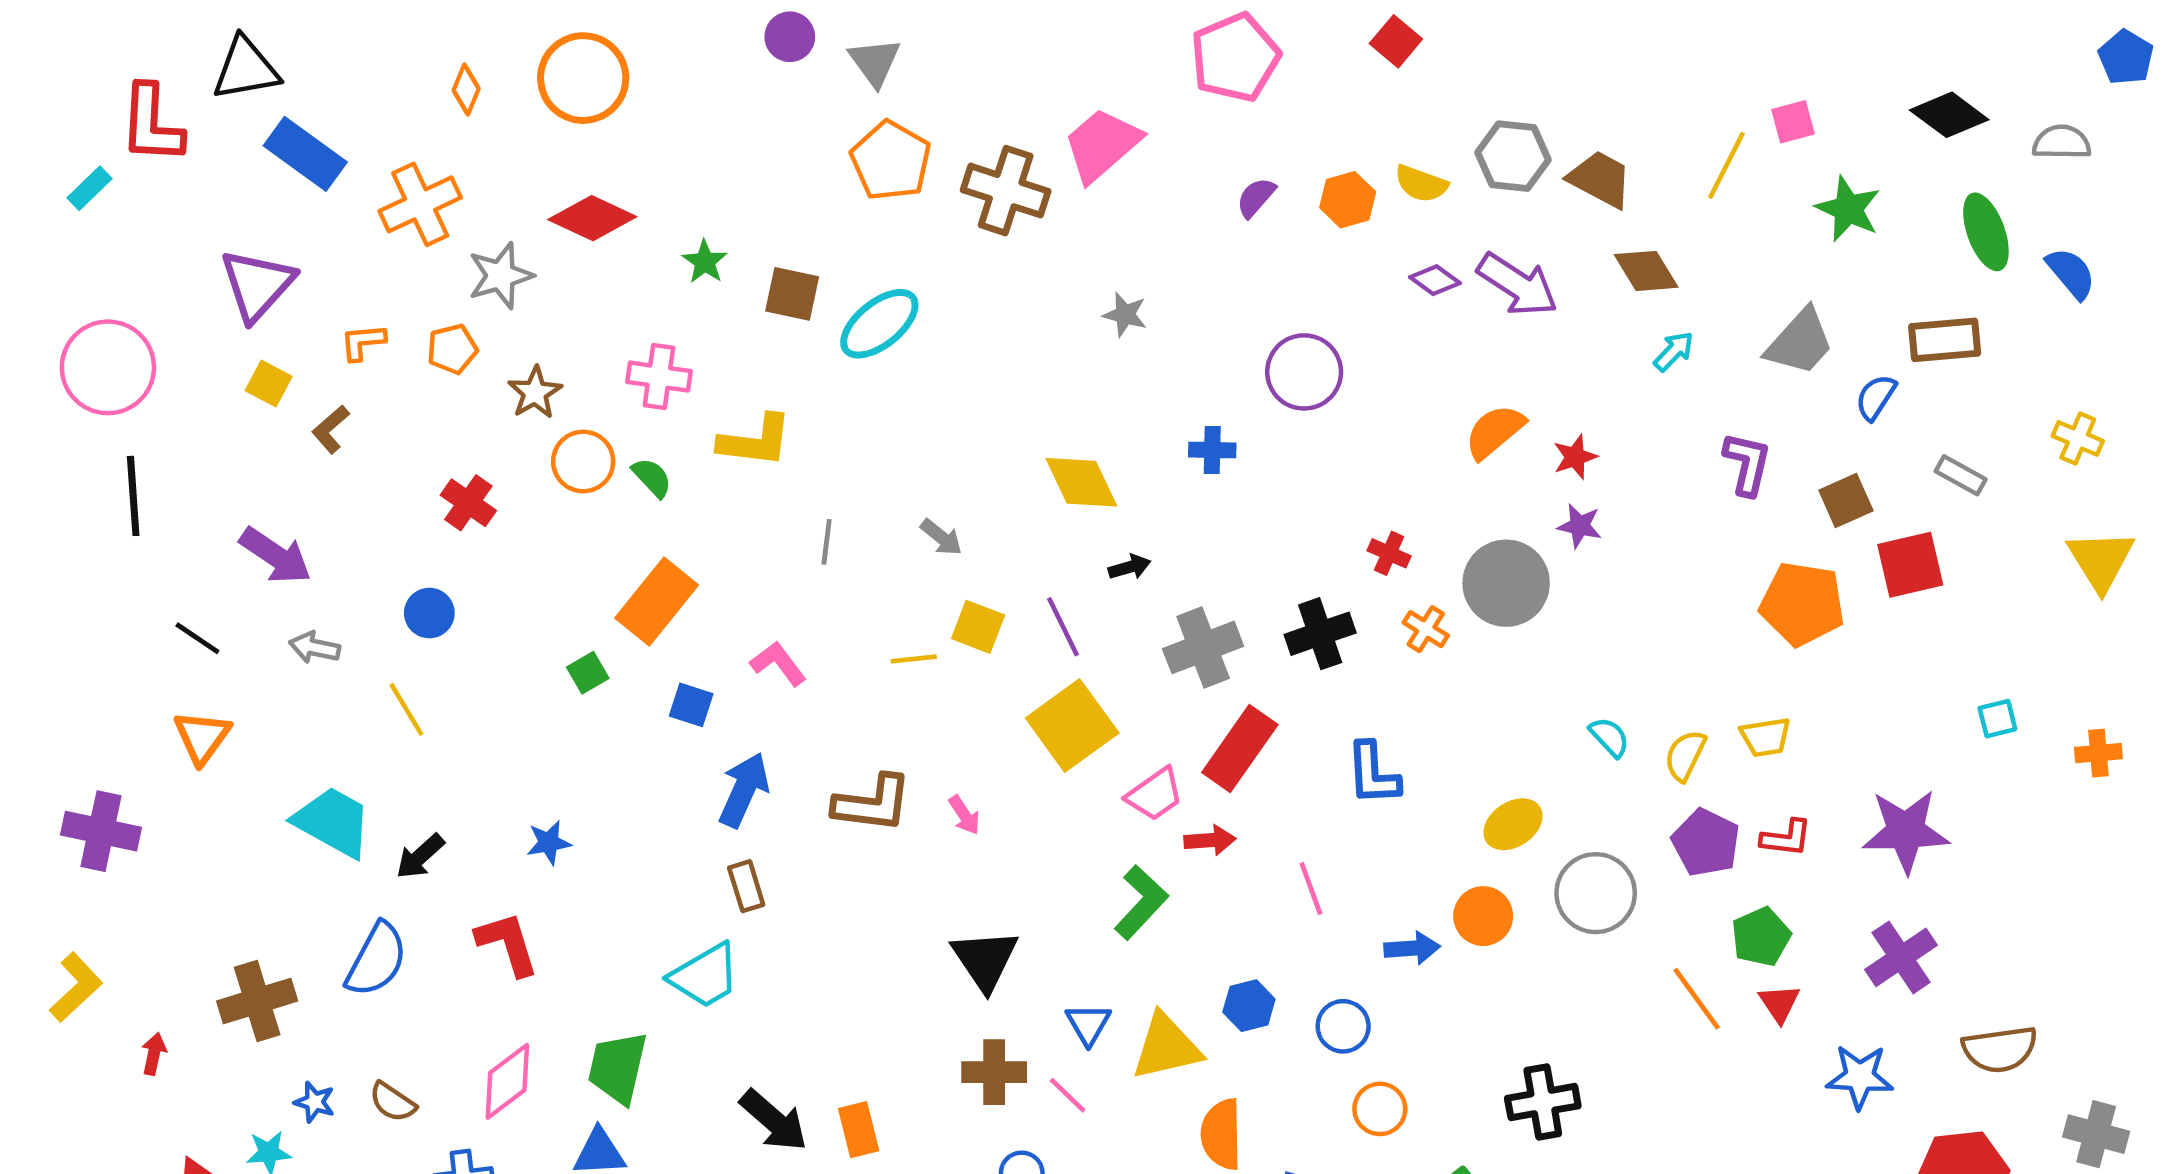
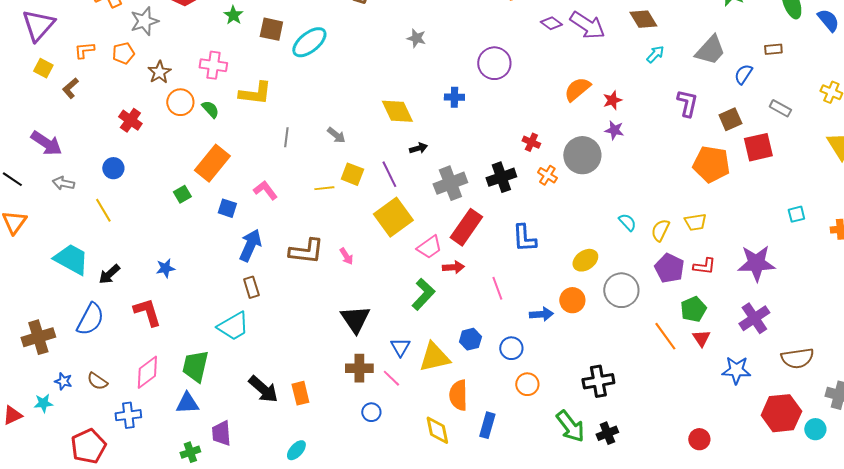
brown rectangle: (1945, 340) -> (773, 49), size x0.6

